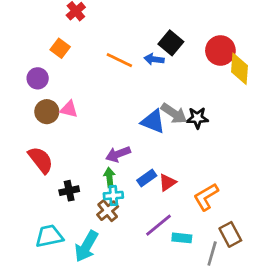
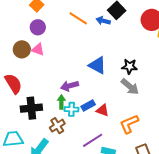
purple circle: (38, 78) -> (38, 27), moved
gray arrow: (174, 113) -> (130, 87), moved
red triangle: (167, 182) -> (103, 110), turned 48
black cross: (69, 191) -> (31, 108), size x1.5
cyan cross: (113, 195) -> (71, 109), moved

